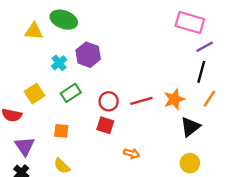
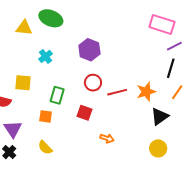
purple hexagon: (88, 55) -> (89, 50), moved
green rectangle: (71, 93) -> (57, 95), moved, turned -42
yellow square: (34, 94) -> (23, 83), turned 36
red circle: (109, 101) -> (93, 83), moved

